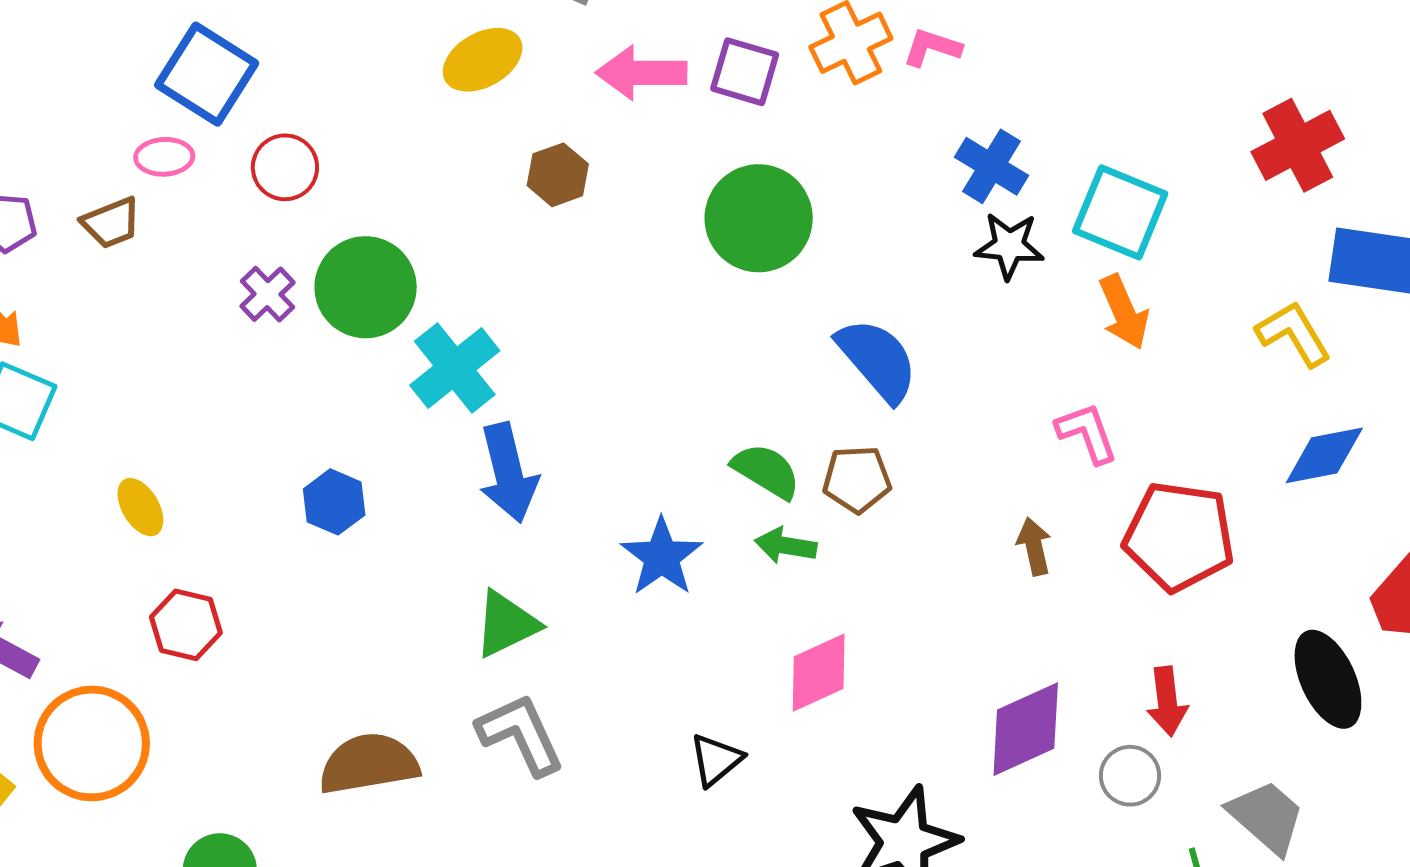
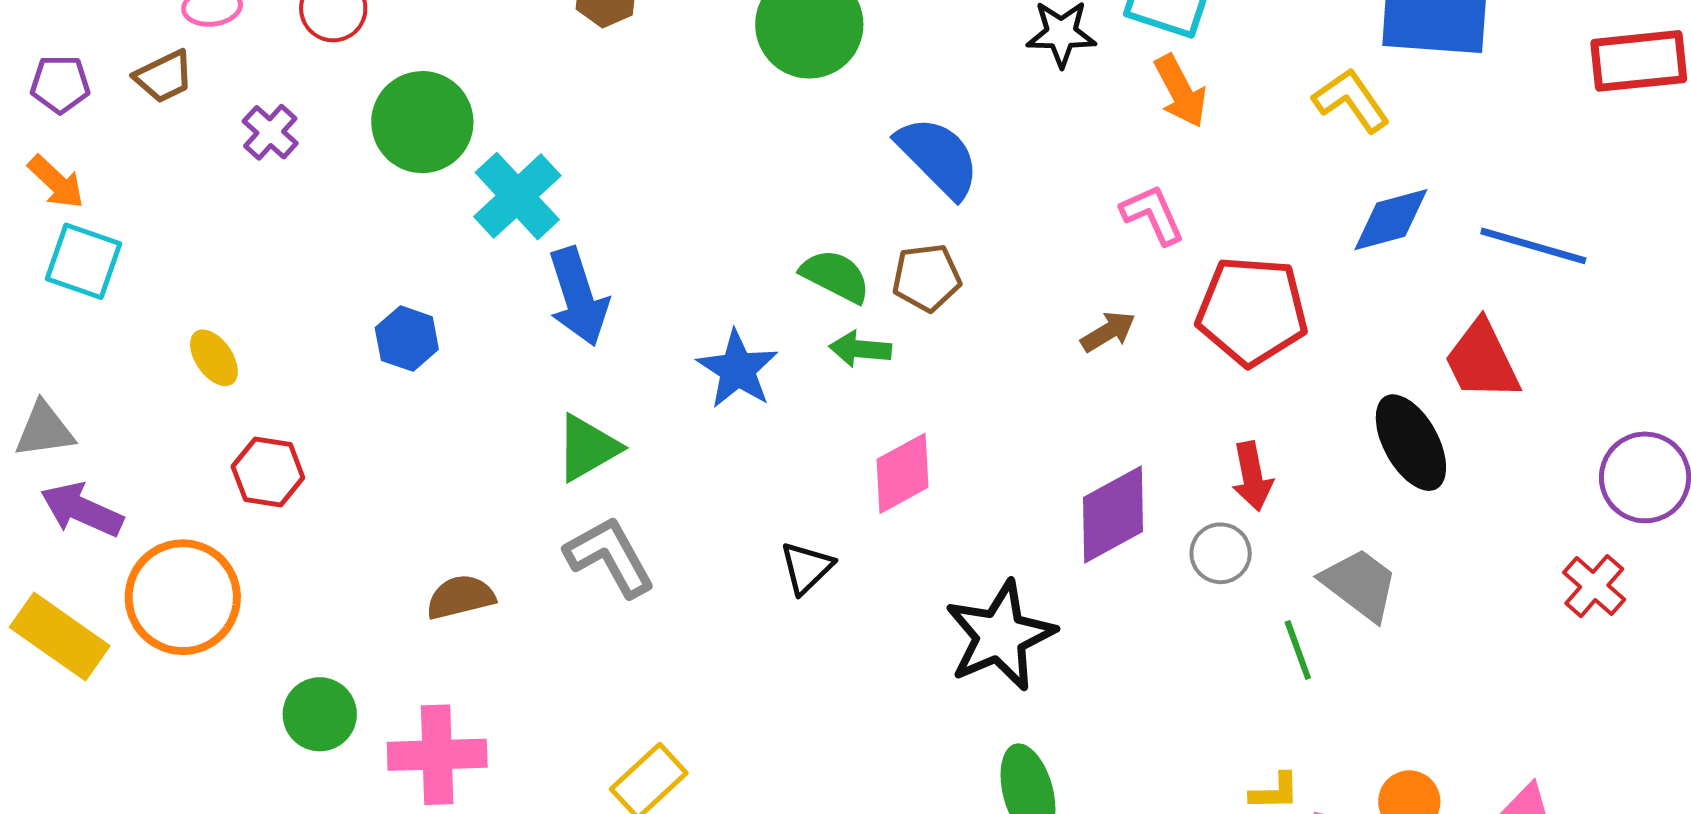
purple cross: (267, 294) -> (270, 132), moved
brown arrow: (1034, 546) -> (1108, 332), turned 76
brown semicircle: (369, 764) -> (460, 597), size x0.7

